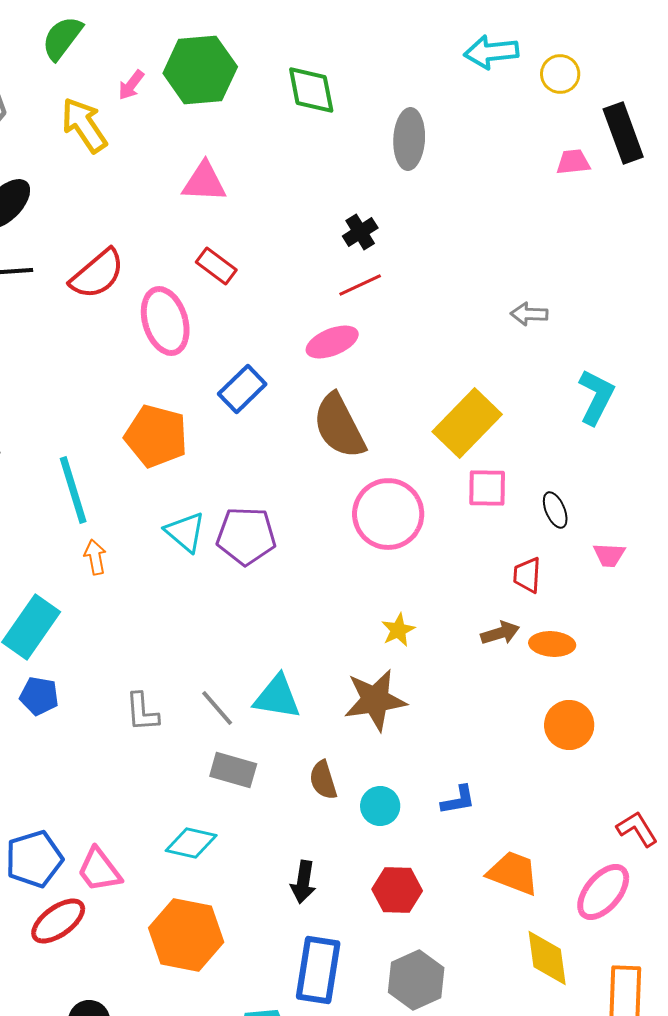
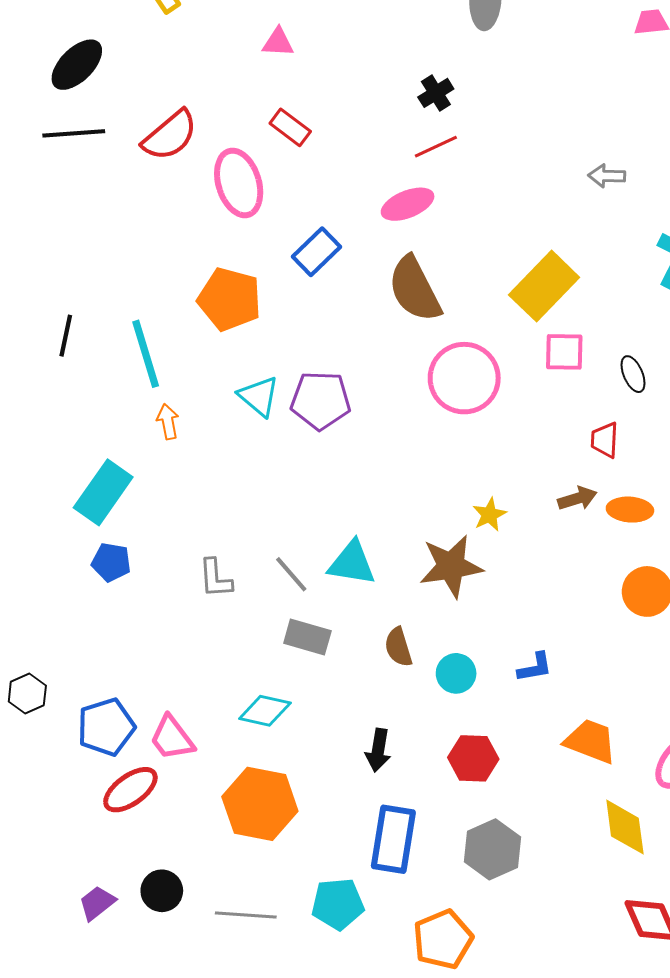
pink triangle: (204, 182) -> (278, 42), size x0.7
yellow star: (398, 630) -> (489, 515), moved

